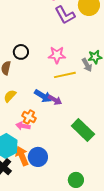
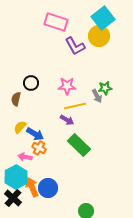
blue arrow: (43, 96) -> (35, 134), moved
purple arrow: (55, 100) -> (67, 120), moved
pink arrow: (23, 126) -> (25, 157), moved
green rectangle: (83, 130) -> (79, 145), moved

